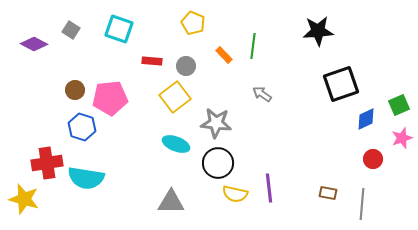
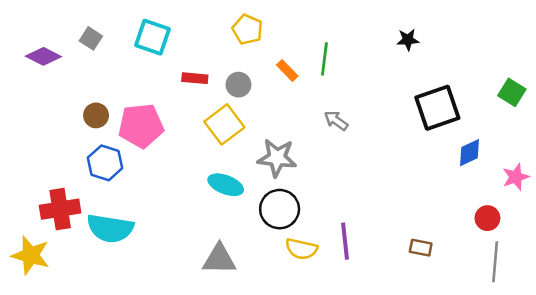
black star: (318, 31) -> (408, 40), size x0.6
green square: (399, 105) -> (512, 92), moved, turned -35
red circle: (373, 159) -> (487, 218), moved
gray line: (362, 204) -> (495, 262), moved

